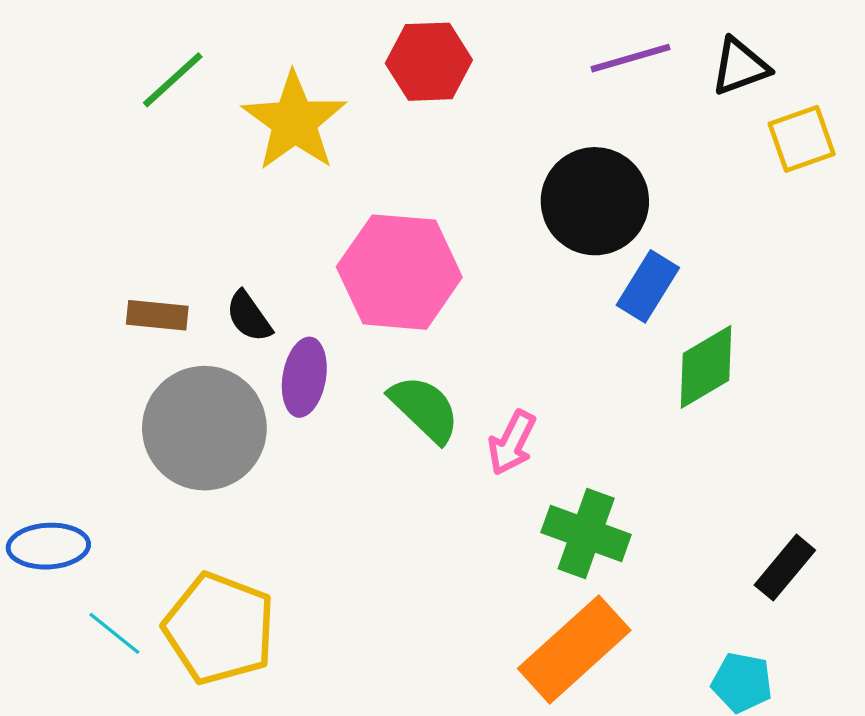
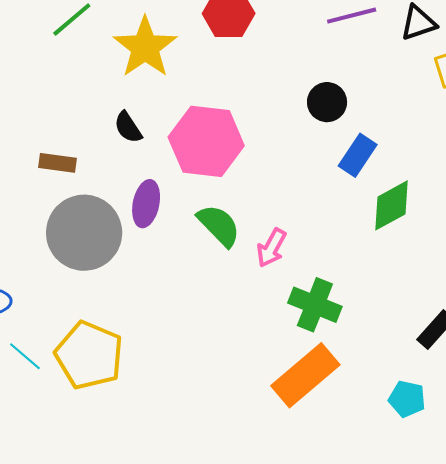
black circle: (595, 201) -> (327, 102), size x0.6
black semicircle: (249, 316) -> (128, 127), moved

